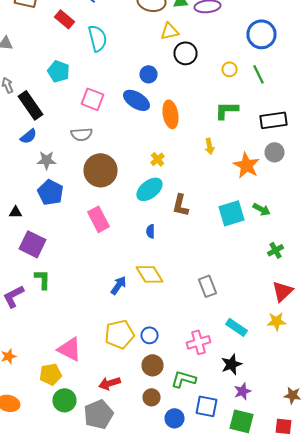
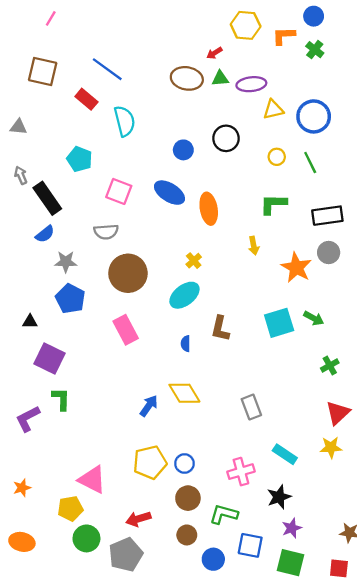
yellow triangle: (170, 31) -> (273, 110), moved
blue circle: (148, 74) -> (183, 150), moved
brown L-shape: (180, 205) -> (220, 329), moved

